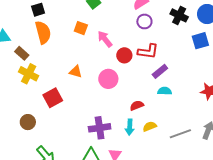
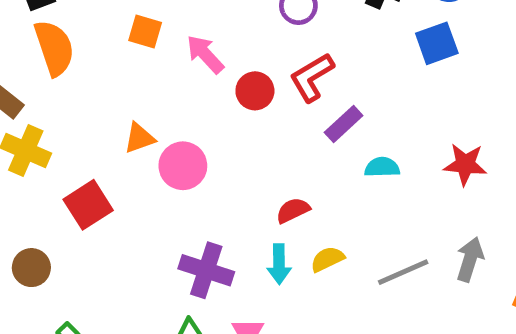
red L-shape: (148, 51) -> (312, 77), turned 145
orange triangle: (76, 72) -> (139, 138), turned -32
pink circle: (108, 79) -> (183, 166), moved
cyan semicircle: (165, 91) -> (382, 167), moved
purple cross: (100, 128) -> (206, 270), turned 30

